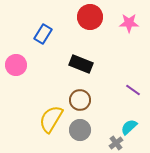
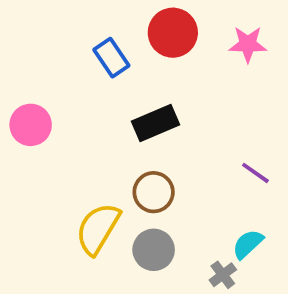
blue rectangle: (43, 34) -> (111, 58), moved, turned -66
black rectangle: (81, 64) -> (156, 123), turned -45

